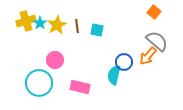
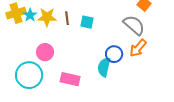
yellow star: (57, 25) -> (47, 17), turned 30
gray semicircle: (157, 41) -> (134, 25), moved

